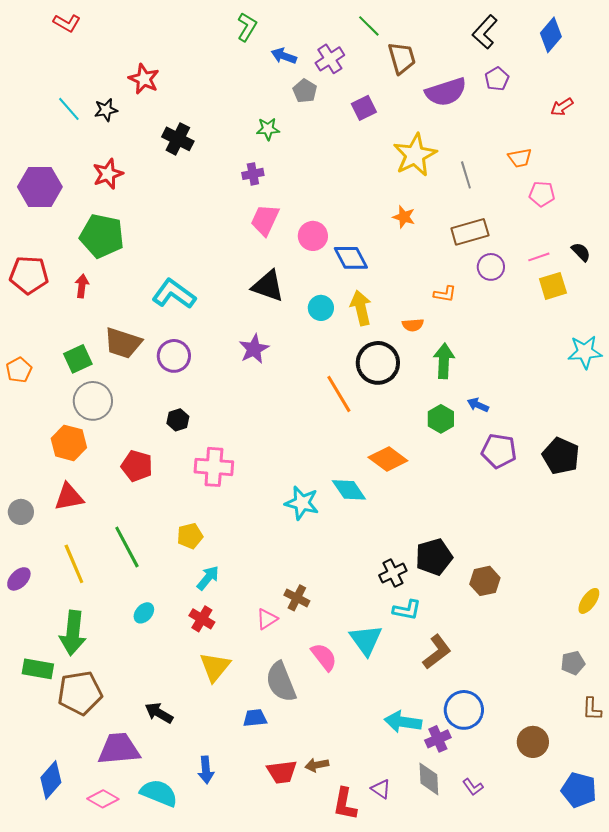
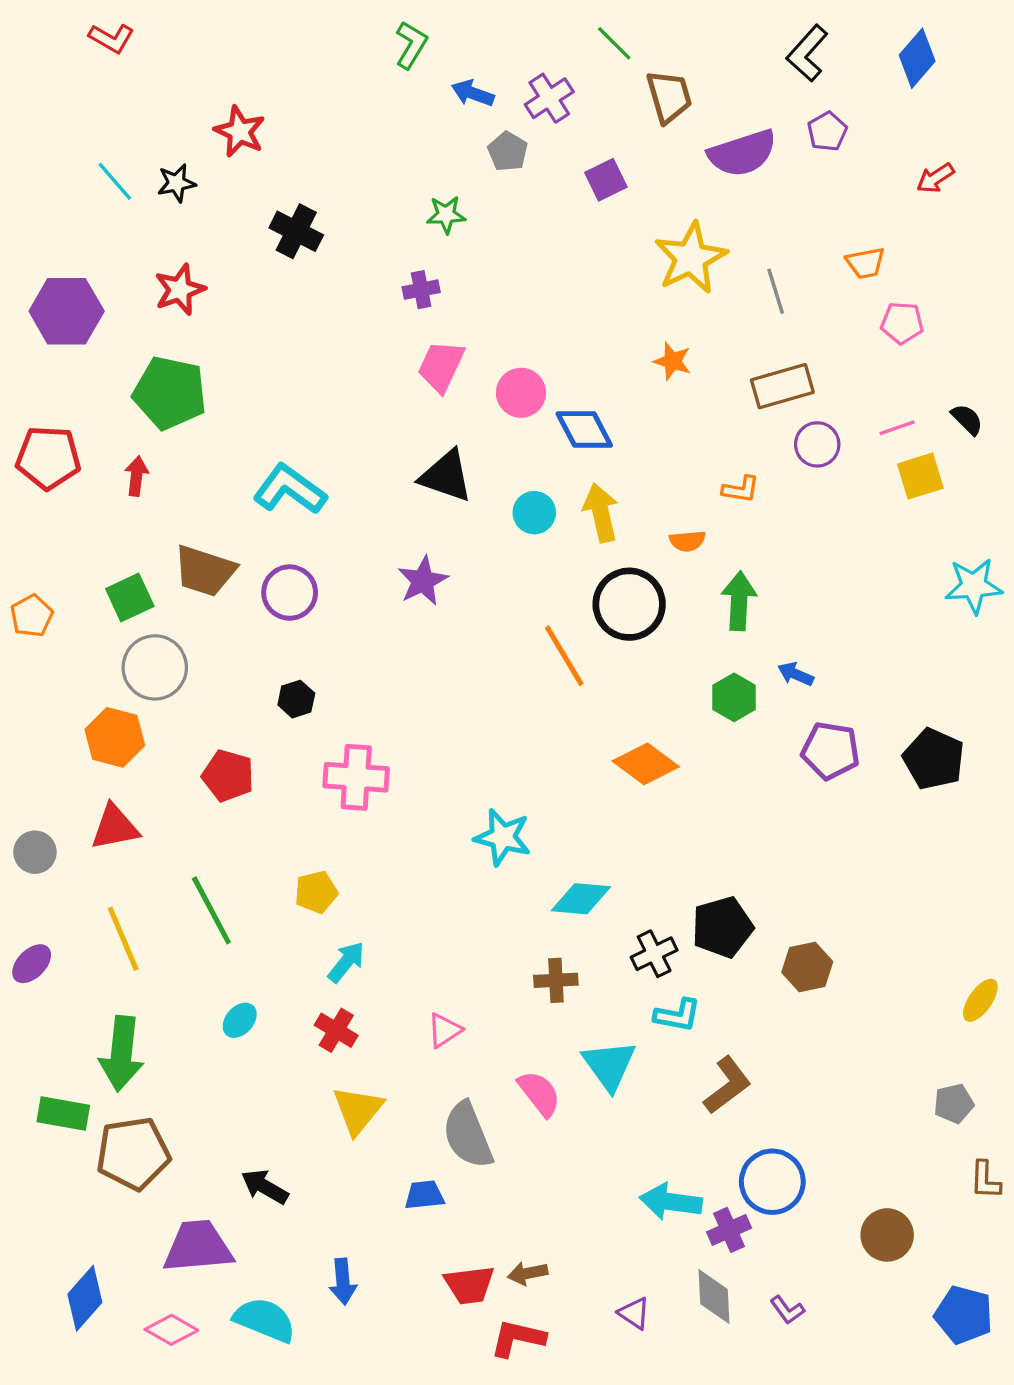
cyan diamond: (349, 490) -> (581, 899), moved, turned -51
brown cross: (297, 598) -> (556, 980), moved, turned -30
red L-shape: (345, 804) -> (518, 1338), moved, turned 92

